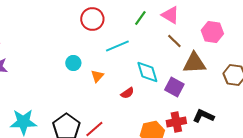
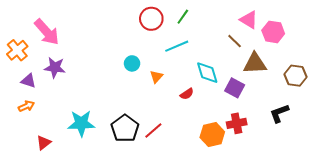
pink triangle: (170, 15) -> (249, 20), moved
green line: (140, 18) -> (183, 17), moved
black L-shape: (203, 116) -> (279, 113), moved, turned -45

